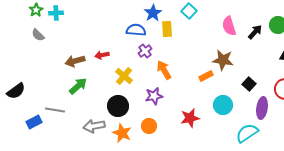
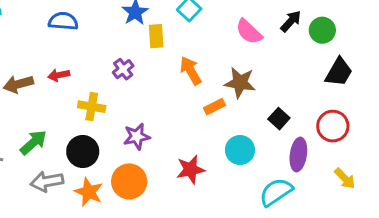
pink semicircle: (229, 26) -> (249, 32), turned -30
blue semicircle: (136, 30) -> (63, 21), moved
black arrow: (255, 32) -> (291, 21), moved
orange arrow: (164, 70) -> (191, 71), moved
yellow cross: (124, 76) -> (92, 107), turned -30
green arrow: (78, 86) -> (33, 143), moved
orange circle: (149, 126) -> (129, 181), size x1.5

